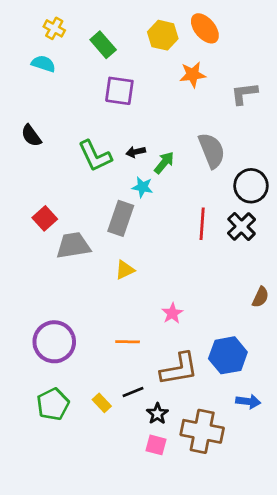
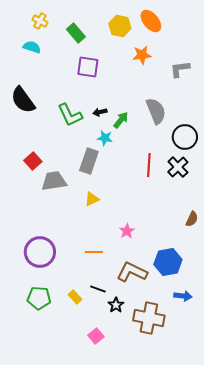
black semicircle: (31, 136) -> (23, 100), size x1.6
brown L-shape: (179, 369) -> (132, 272), turned -144
black line: (133, 392) -> (98, 289), turned 42
green pentagon: (53, 404) -> (39, 298), turned 30
pink square: (156, 445) -> (96, 336), moved, turned 35

